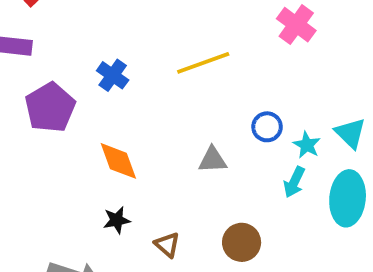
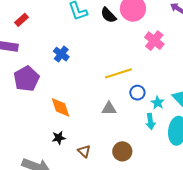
yellow line: (203, 63) -> (118, 73), moved
blue cross: (113, 75) -> (61, 54), moved
cyan arrow: (294, 182) -> (150, 121), turned -35

